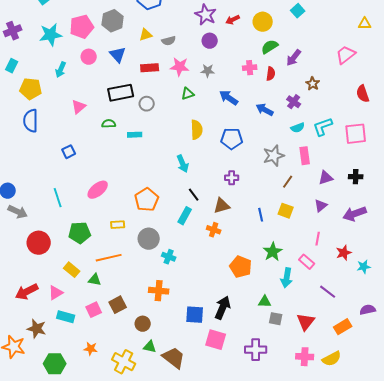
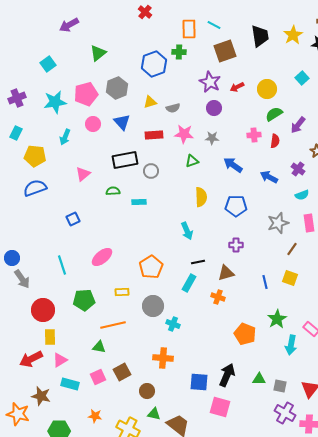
blue semicircle: (31, 121) -> (35, 188), turned 70
black line: (194, 195) -> (198, 262), turned -64
gray arrow: (18, 212) -> (22, 279), turned 30
yellow rectangle: (72, 270) -> (50, 337), moved, turned 49
green triangle: (265, 302) -> (259, 379), moved
purple cross: (256, 350) -> (285, 413), moved, turned 30

